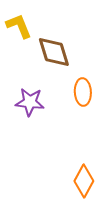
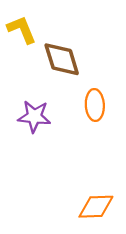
orange diamond: (84, 181) -> (96, 207), turned 60

